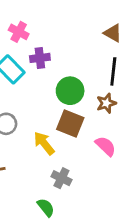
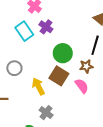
purple cross: (40, 58) -> (46, 27), turned 32
pink semicircle: (106, 146) -> (82, 86), moved

